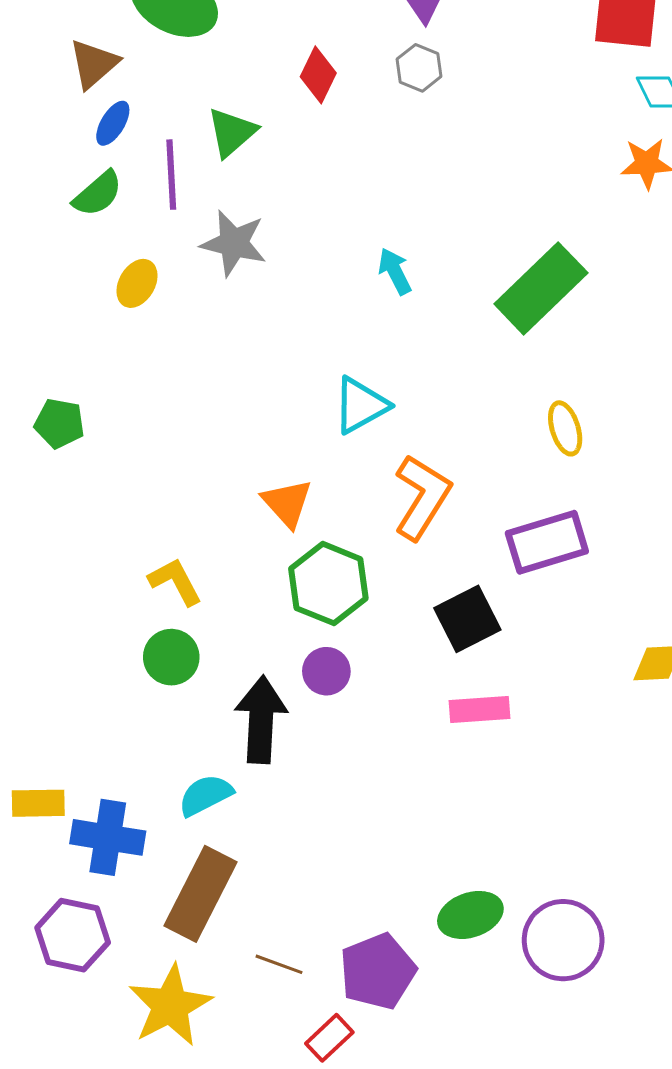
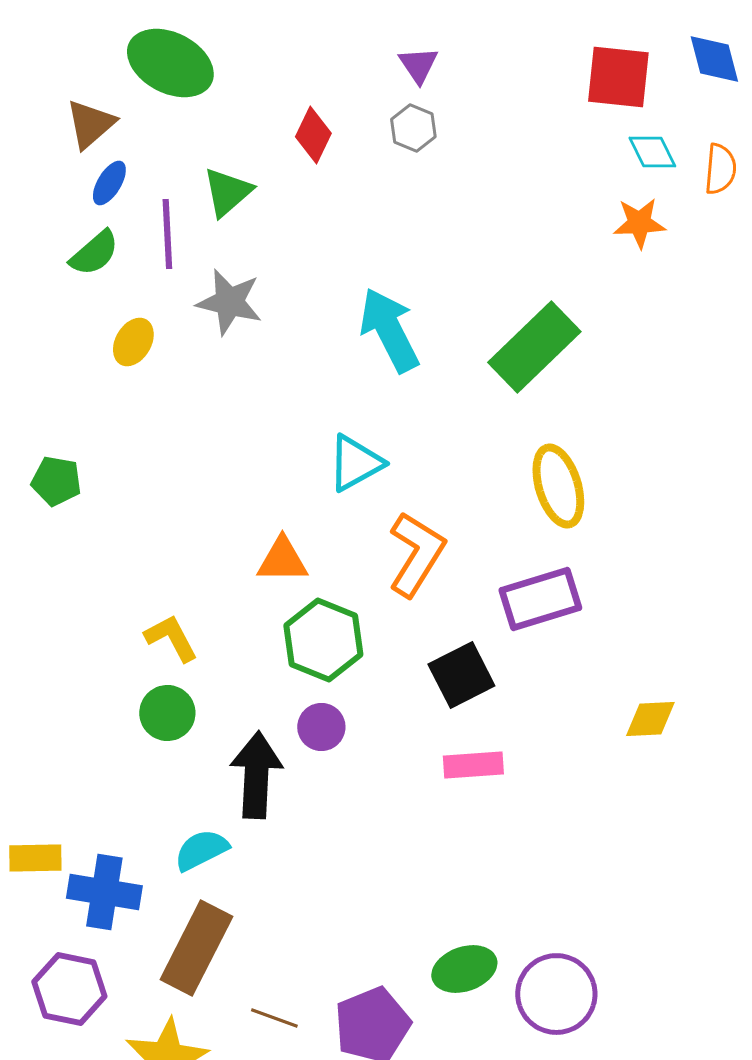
cyan arrow: (395, 271) -> (389, 330), size x1.8
yellow ellipse: (565, 428) -> (558, 486), size x1.5
orange triangle: (287, 503) -> (282, 560), turned -48

